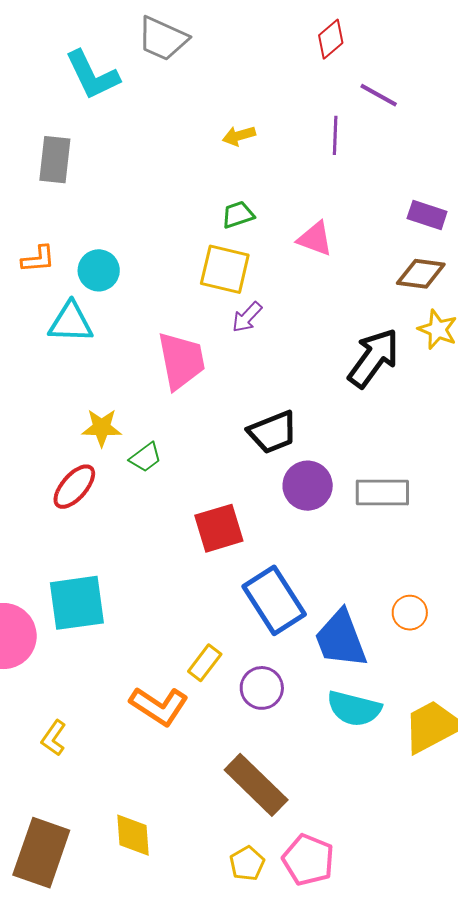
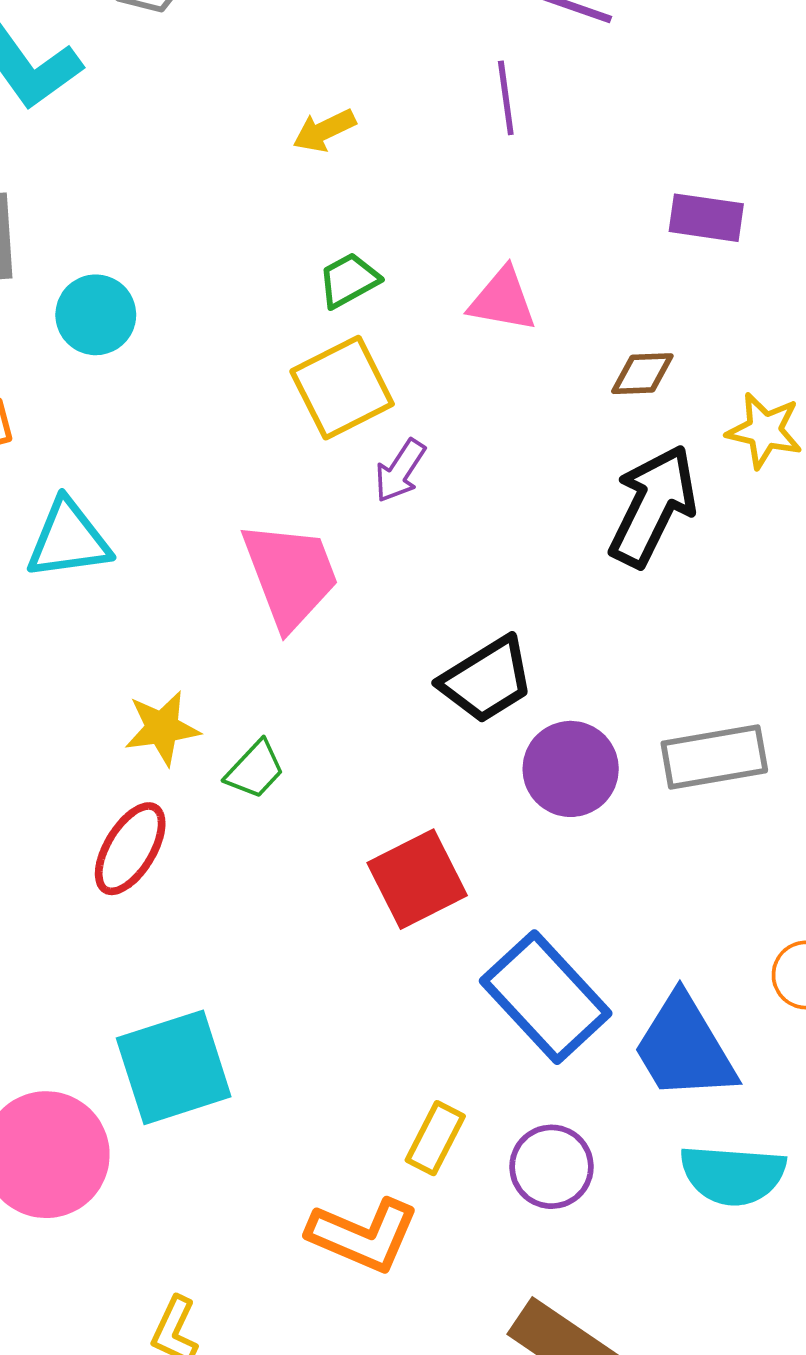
yellow square: (225, 269) -> (342, 388), turned -30
cyan circle: (99, 270) -> (96, 315), moved
brown diamond: (421, 274) -> (642, 374), moved, size x0.7

